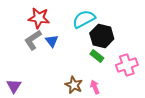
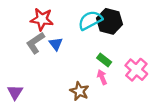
black hexagon: (102, 36) -> (109, 21), moved
pink cross: (127, 65) -> (136, 70), turned -30
pink arrow: (95, 87) -> (102, 77), moved

